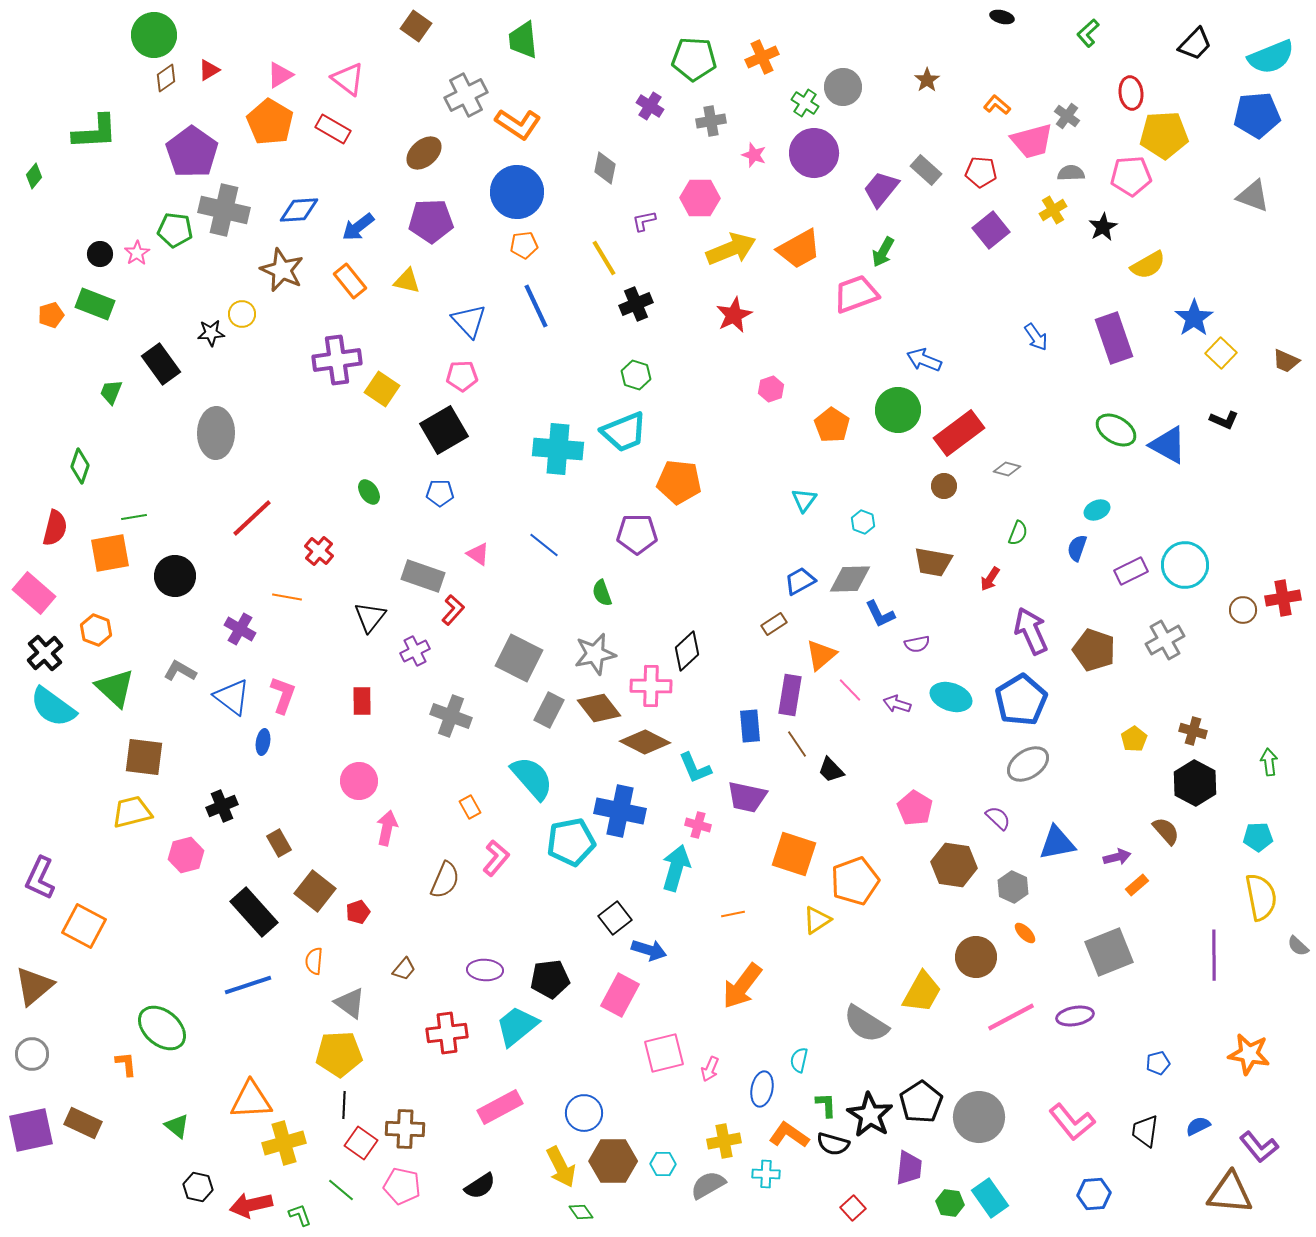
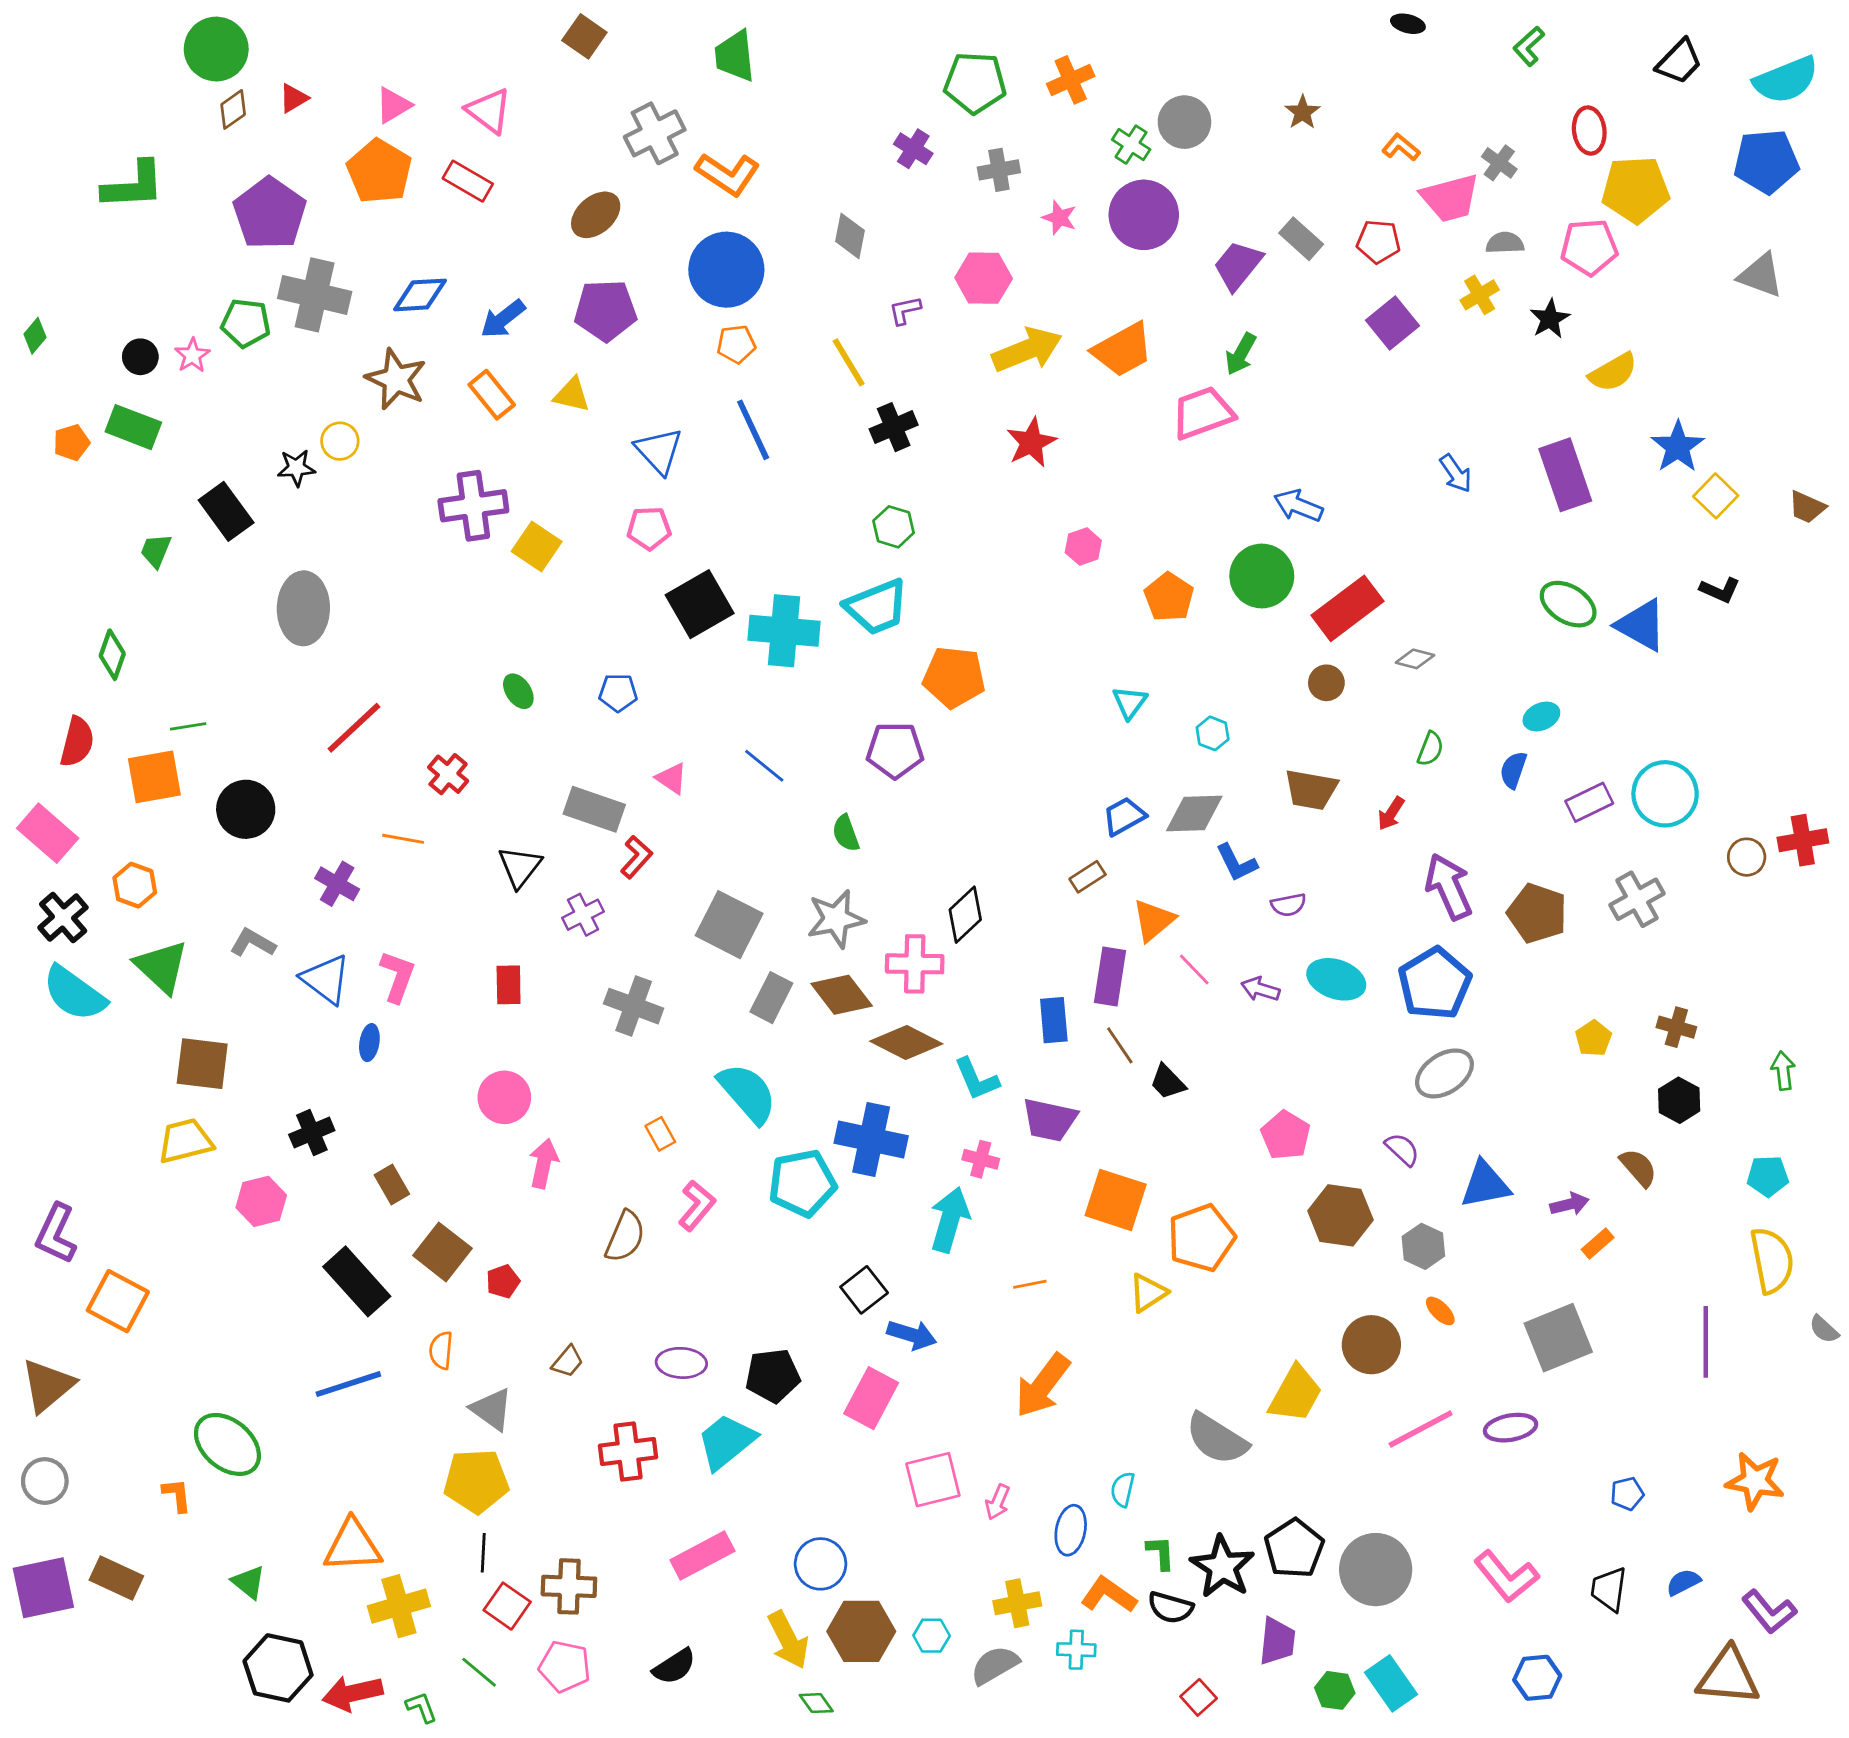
green diamond: (34, 176) -> (35, 336), moved
black square: (444, 430) -> (700, 604), moved
black hexagon: (1195, 783) -> (1679, 1100), size x0.7
black hexagon: (198, 1187) -> (278, 1668), size x1.6

